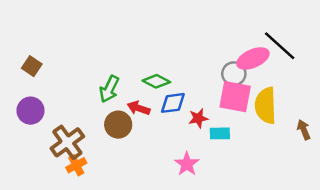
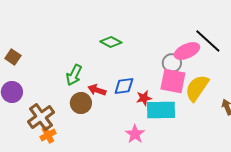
green diamond: (156, 81) -> (111, 42), moved
yellow semicircle: (266, 105) -> (197, 88), turned 36
cyan rectangle: (220, 133) -> (161, 110), size x1.8

